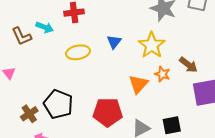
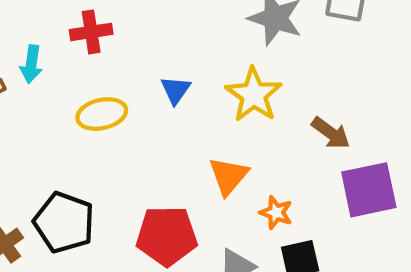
cyan arrow: (45, 27) -> (31, 64), turned 78
orange star: (162, 74) -> (276, 213), moved

